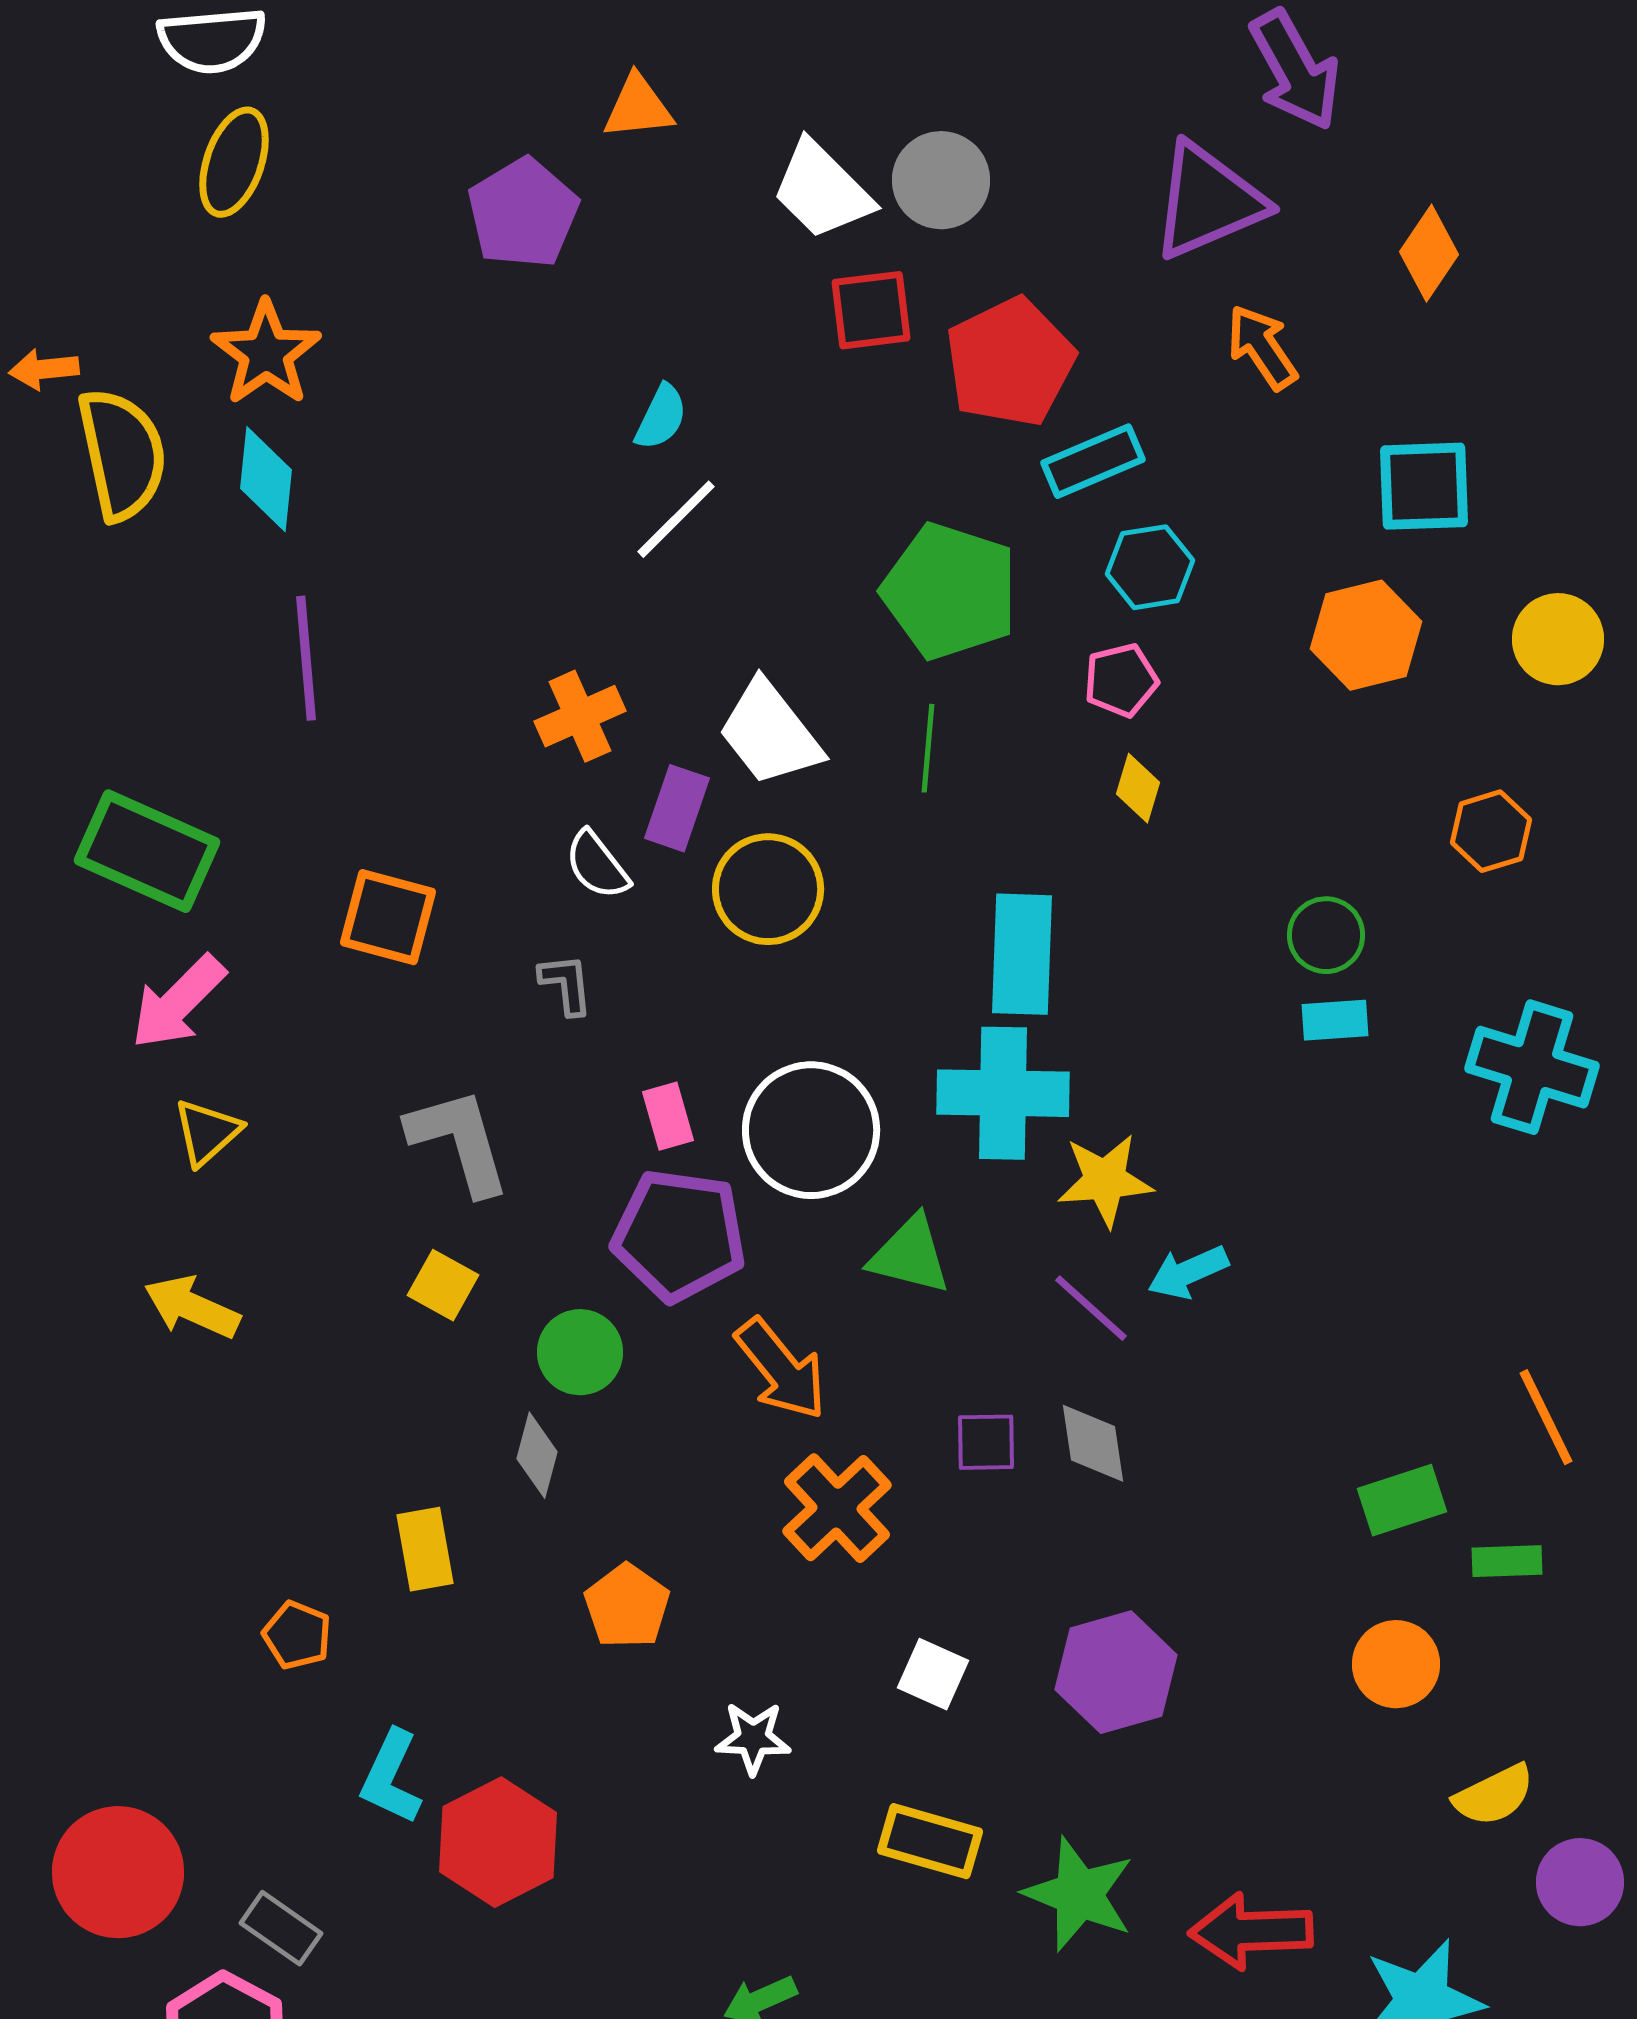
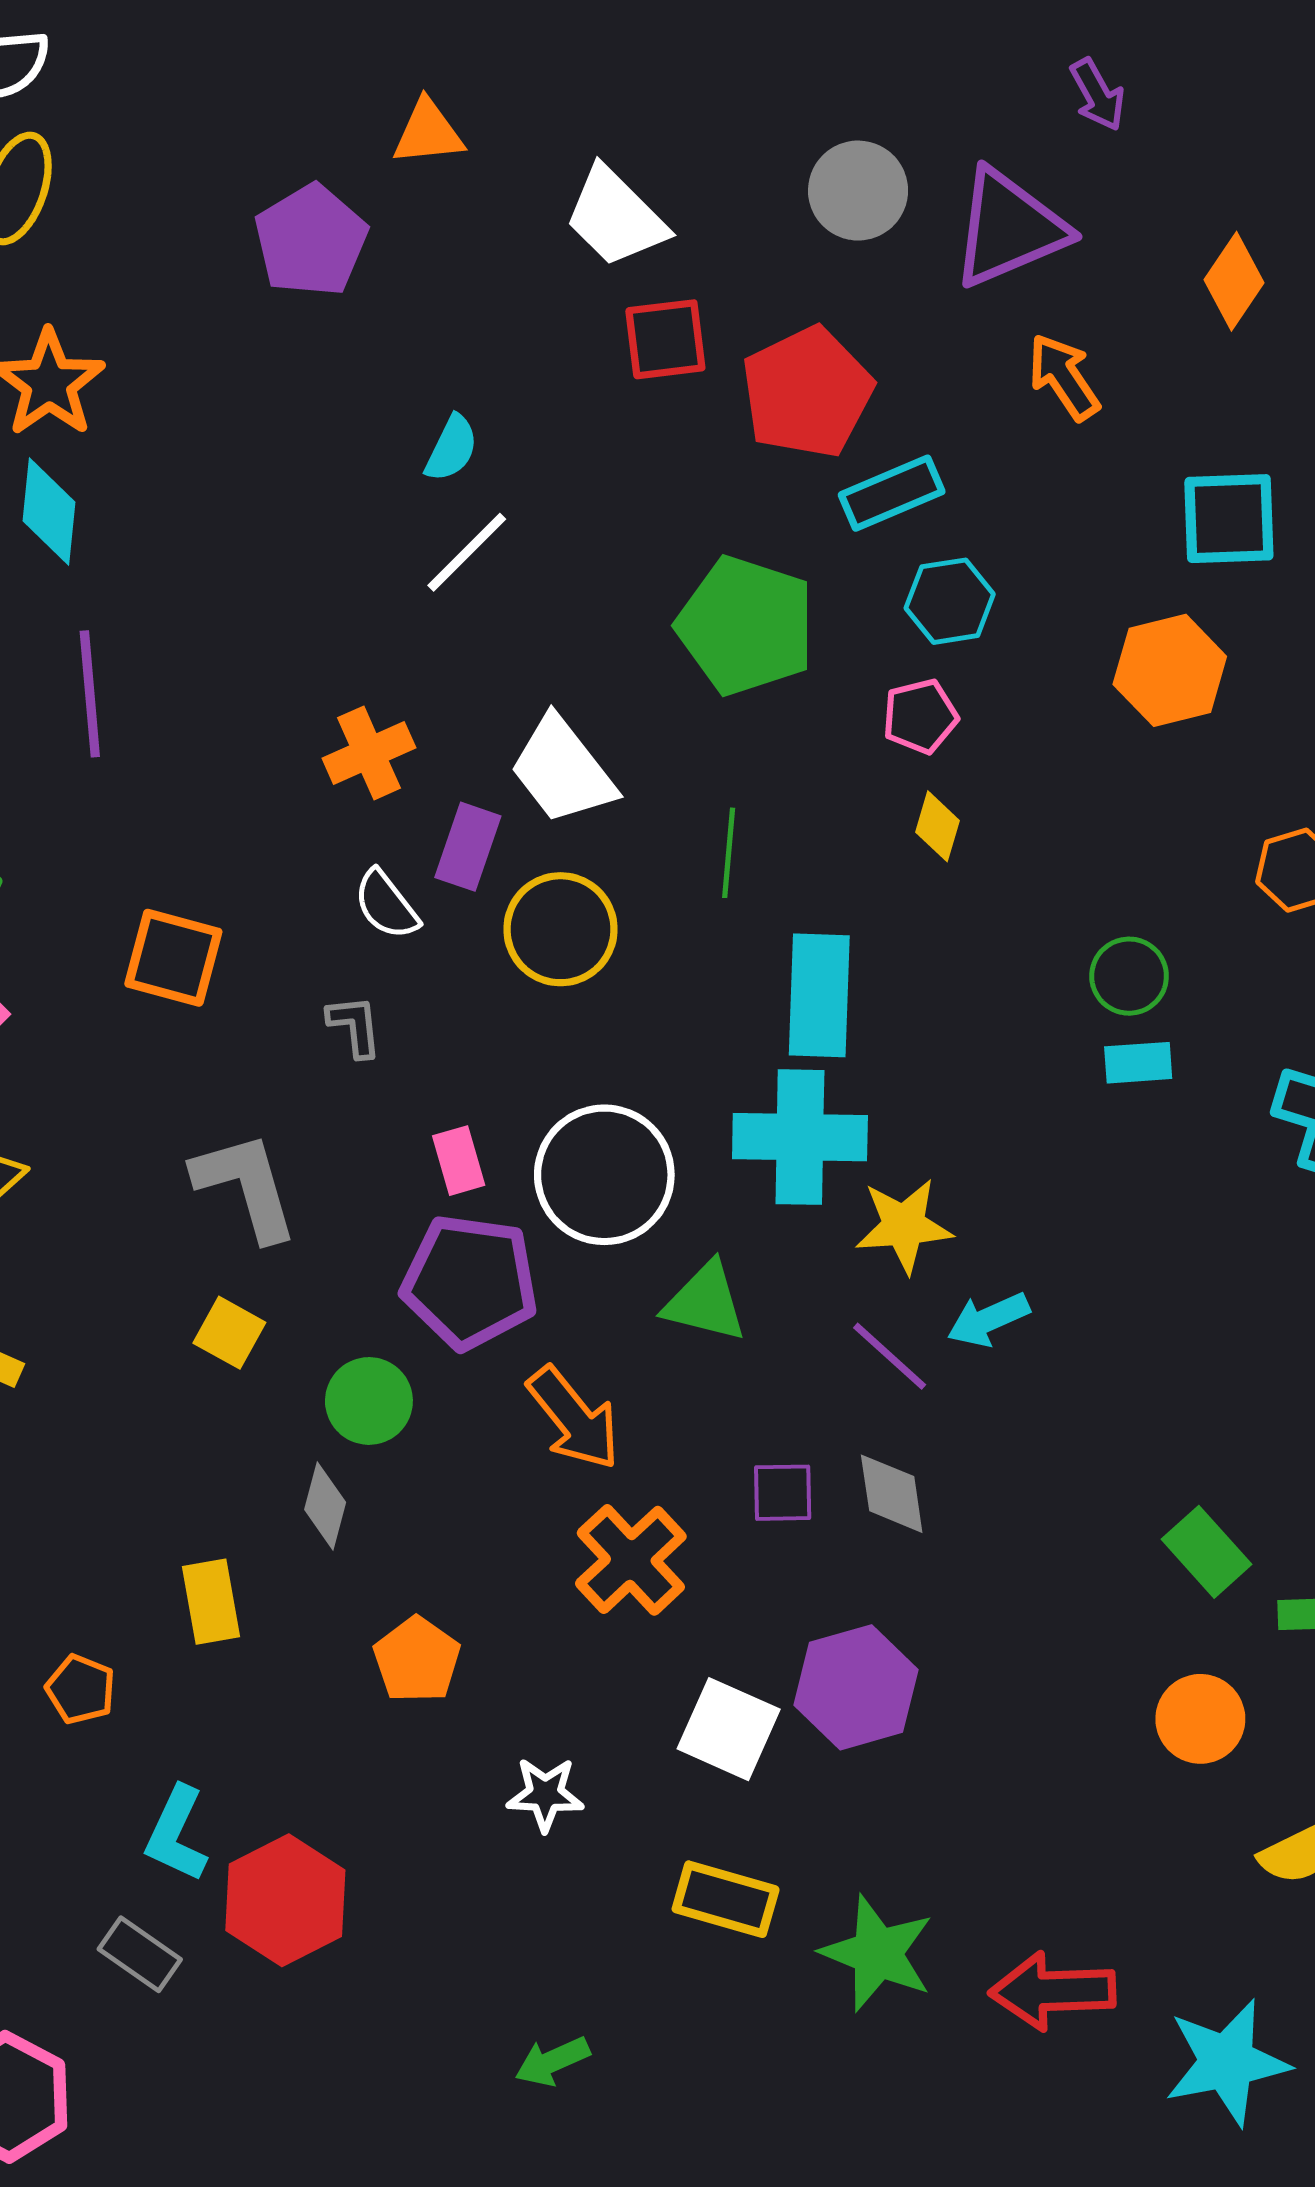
purple arrow: (1295, 70) -> (1097, 95), size x0.6
gray circle: (941, 180) -> (858, 191), moved
green line: (928, 748) -> (729, 853), moved
green rectangle: (1402, 1500) -> (1206, 1552), turned 66
purple hexagon: (1116, 1672) -> (856, 1687), moved
white square: (933, 1674) -> (729, 1729), size x1.4
gray rectangle: (281, 1928) -> (140, 1954), moved

